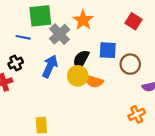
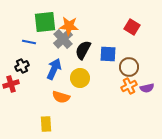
orange star: (83, 20) -> (69, 26), moved, turned -30
black semicircle: (81, 60) -> (83, 50), moved
orange semicircle: (94, 81) -> (61, 97), moved
orange cross: (137, 114) -> (129, 86), moved

